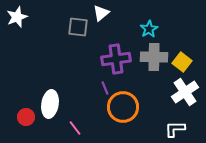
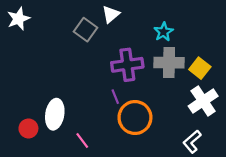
gray square: (78, 27) -> (86, 30), turned 30
white L-shape: (175, 129) -> (192, 142), turned -40

